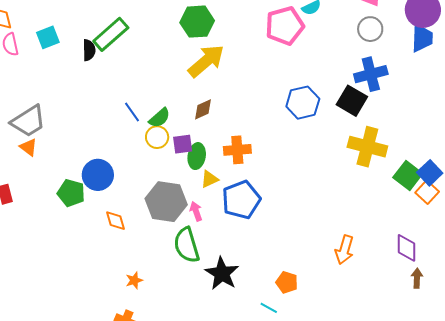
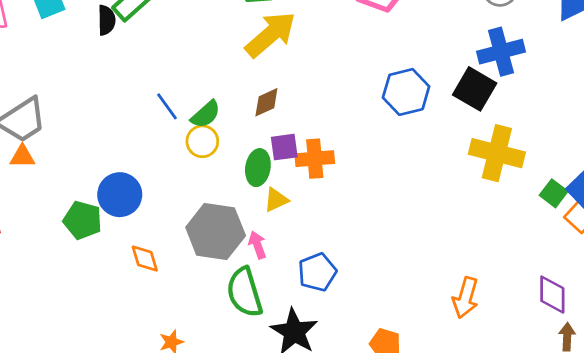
purple square: (183, 144) -> (284, 147), moved
orange triangle: (28, 147) -> (22, 156), turned -36
green square: (408, 176) -> (554, 193), size x0.7
blue pentagon: (241, 200) -> (317, 272), moved, size x0.7

